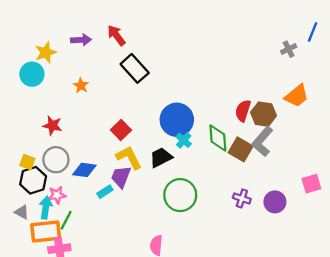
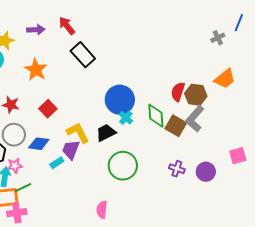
orange star: (81, 86) -> (36, 70), size x1.6
red square: (121, 130) -> (48, 109), moved
green line: (66, 220) -> (23, 188), turned 36

